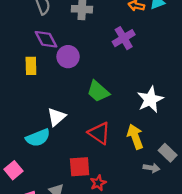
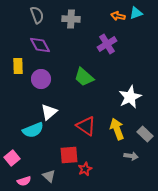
purple circle: (68, 57) -> (41, 79), moved
yellow rectangle: (31, 66) -> (18, 66), moved
green trapezoid: (98, 91) -> (84, 77), moved
gray rectangle: (168, 153) -> (145, 134), moved

